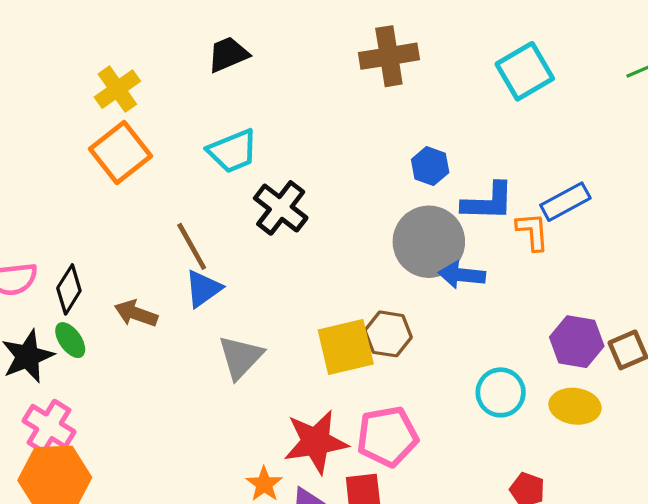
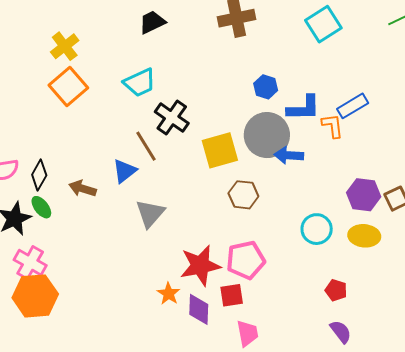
black trapezoid: (228, 54) -> (152, 22), moved
brown line: (192, 246) -> (146, 146), moved
yellow square: (346, 347) -> (220, 150), moved

